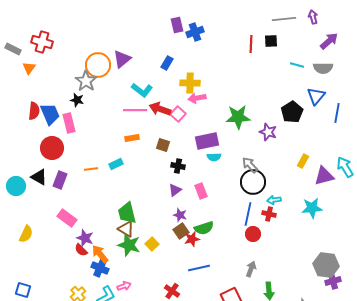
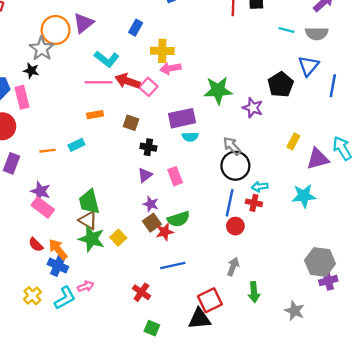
pink rectangle: (67, 218) -> (43, 207), moved
purple star: (85, 238) -> (40, 191), moved

